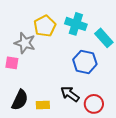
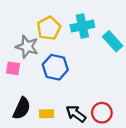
cyan cross: (76, 24) -> (82, 26), turned -30
blue hexagon: (85, 62) -> (55, 67), moved
black arrow: (70, 94) -> (76, 114), moved

